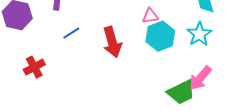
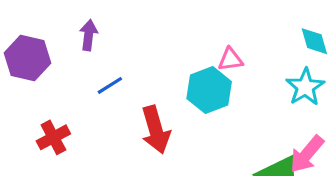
cyan hexagon: (160, 36) -> (209, 90), moved
red arrow: (112, 42) -> (156, 130), moved

